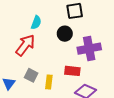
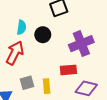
black circle: (65, 34) -> (43, 35), moved
gray square: (31, 75) -> (27, 83), turned -32

